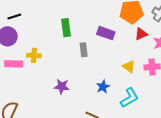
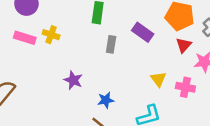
red triangle: (141, 34) -> (184, 45), turned -40
blue star: (103, 87) -> (106, 100), moved

